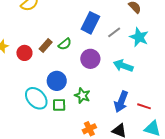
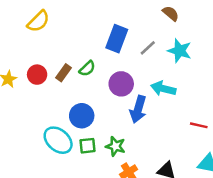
red circle: (24, 53) -> (37, 75), moved
green star: (82, 96) -> (115, 146), moved
blue arrow: (121, 102) -> (138, 109), moved
red line: (144, 106) -> (199, 125), moved

